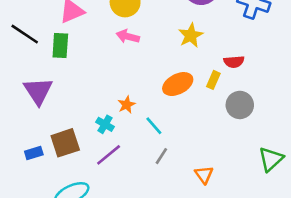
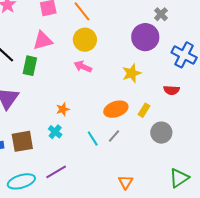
red semicircle: (234, 62) -> (171, 90), moved
orange star: (127, 105) -> (63, 109), moved
purple line: (109, 155) -> (56, 172), moved
gray line: (161, 156) -> (114, 136), moved

